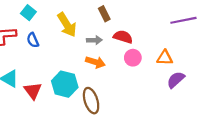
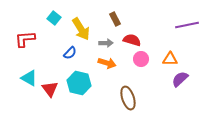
cyan square: (28, 13) -> (54, 18), moved
blue semicircle: (33, 40) -> (70, 53), moved, turned -112
brown ellipse: (91, 101) -> (128, 98), moved

